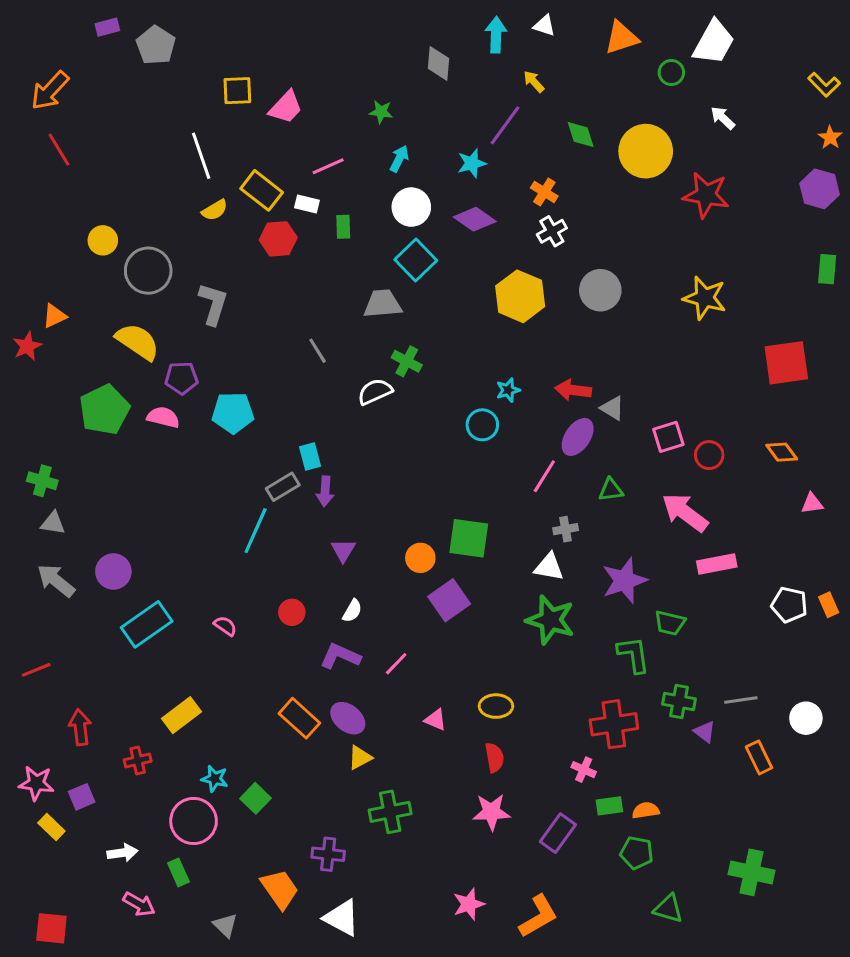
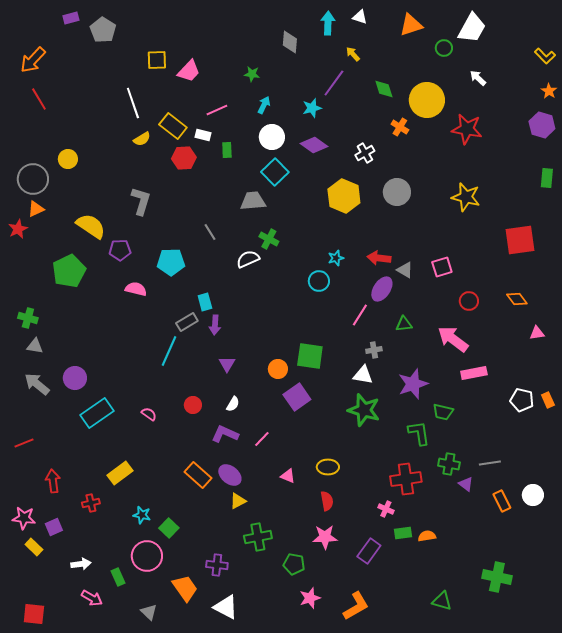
orange cross: (544, 192) -> (400, 127), moved
gray circle: (148, 271) -> (33, 179), moved
cyan pentagon: (233, 413) -> (171, 262), moved
pink semicircle: (163, 417) -> (136, 289), moved
pink square: (668, 437) -> (442, 267), moved
white circle: (806, 718) -> (533, 495), moved
pink circle: (194, 821) -> (147, 556), moved
green pentagon: (637, 853) -> (294, 564), moved

